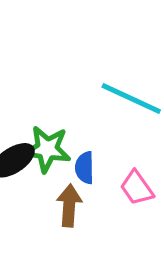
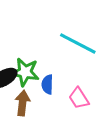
brown arrow: (69, 206) -> (22, 103), moved

